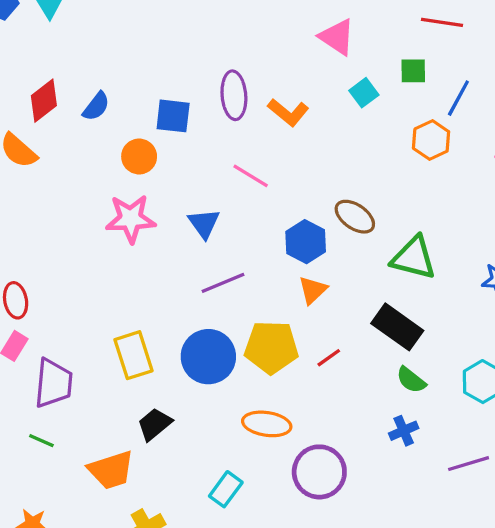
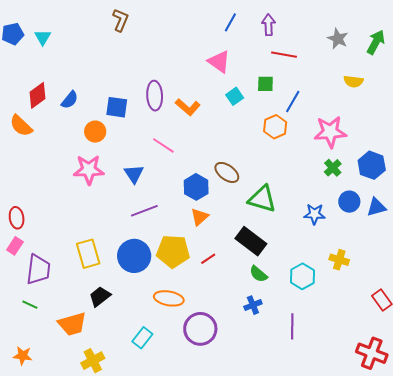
purple line: (469, 464) -> (292, 326), turned -75

